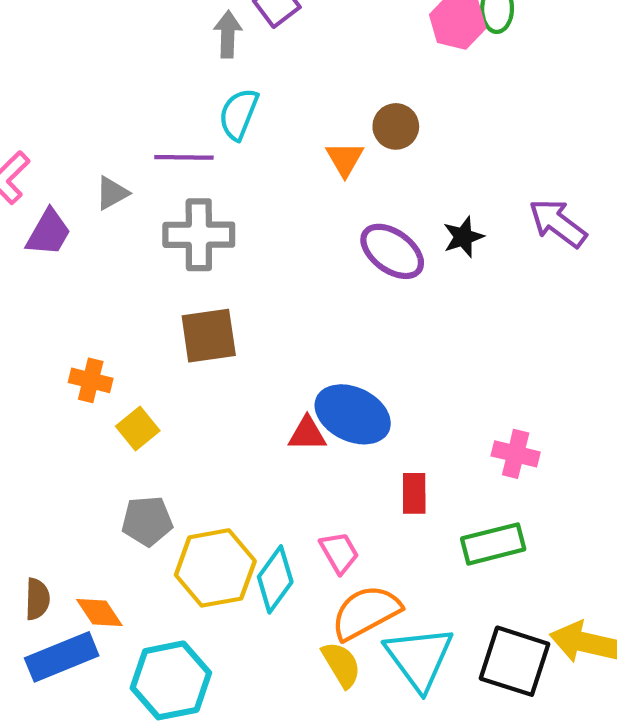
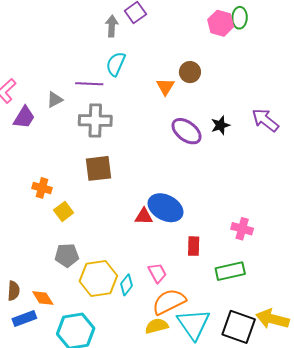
cyan diamond: (275, 579) -> (127, 285), size x0.7
blue rectangle: (62, 657) -> (24, 318), size x0.7
yellow semicircle: (341, 665) -> (157, 326), turned -75

